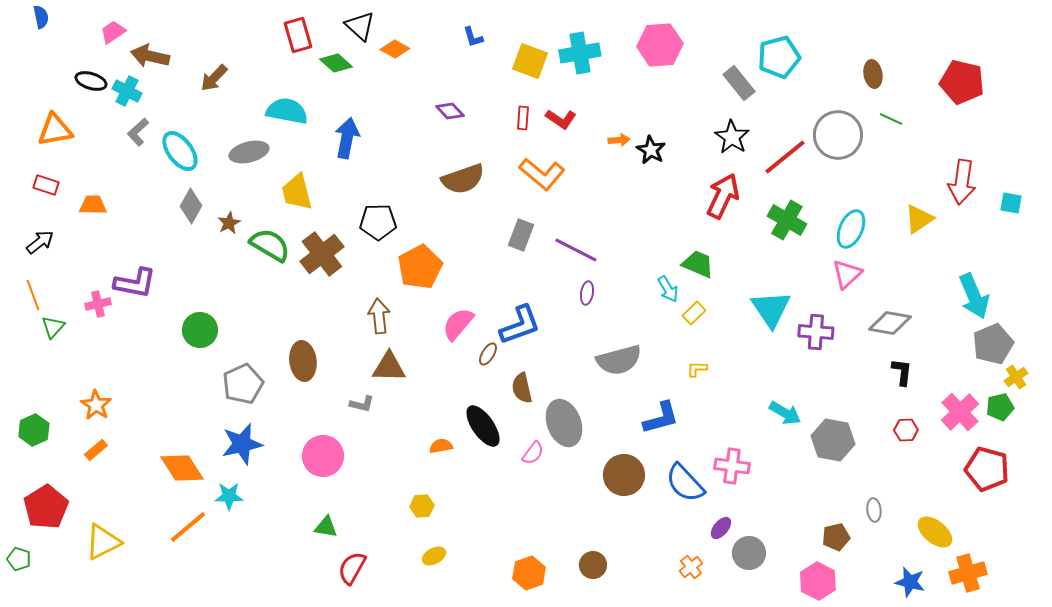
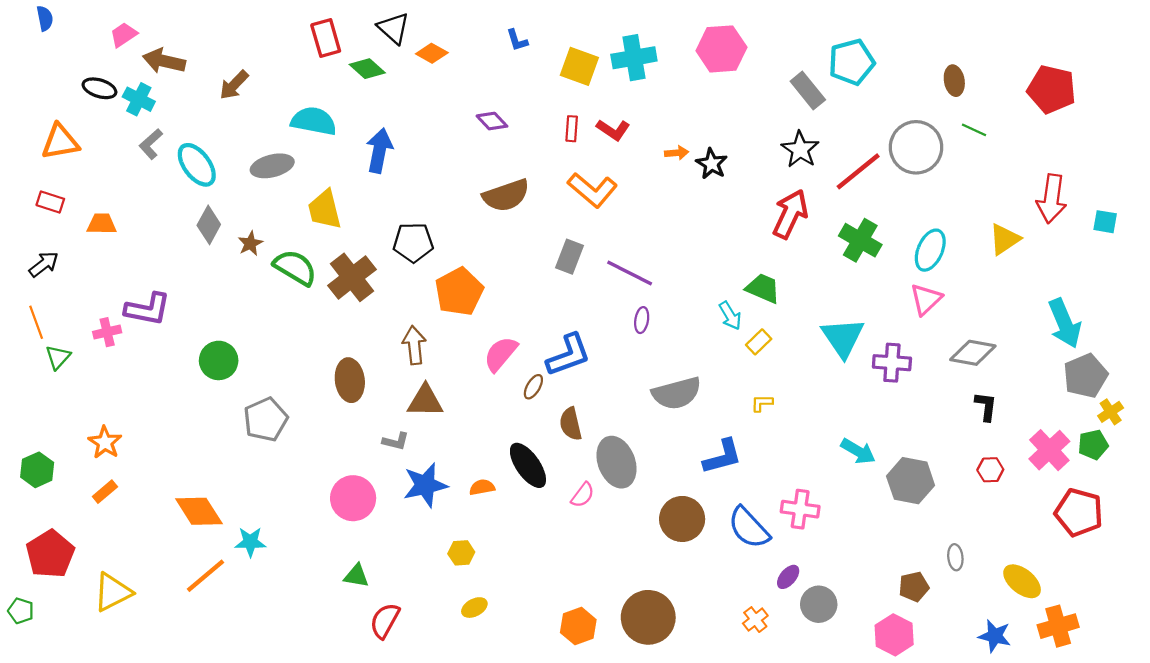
brown ellipse: (303, 361) -> (350, 380), moved
blue star: (242, 444) -> (425, 485), moved
brown circle: (593, 565) -> (648, 617), size x1.8

